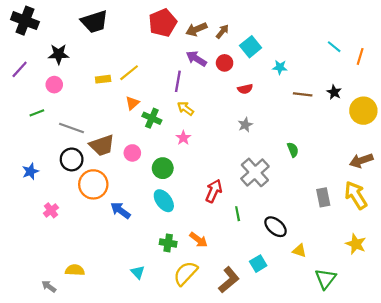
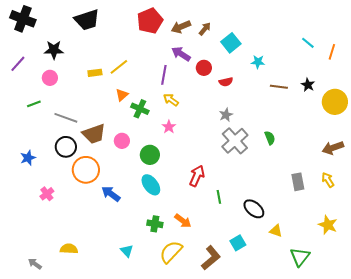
red circle: (225, 63) -> (204, 68), moved
gray cross: (255, 172) -> (235, 141), moved
yellow arrow: (356, 195) -> (328, 180), size x0.6
gray arrow: (49, 286) -> (35, 264), moved

